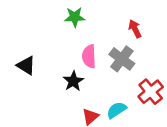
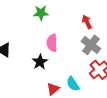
gray cross: (122, 59) -> (91, 45), moved
cyan semicircle: (117, 110) -> (73, 84), turned -91

